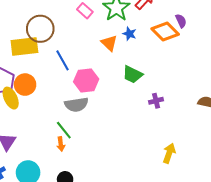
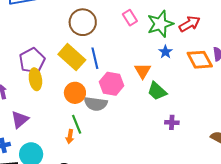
orange triangle: (109, 43) -> (143, 71), moved
yellow rectangle: (24, 47) -> (72, 57), moved, turned 32
orange circle: (25, 85) -> (75, 93), moved

